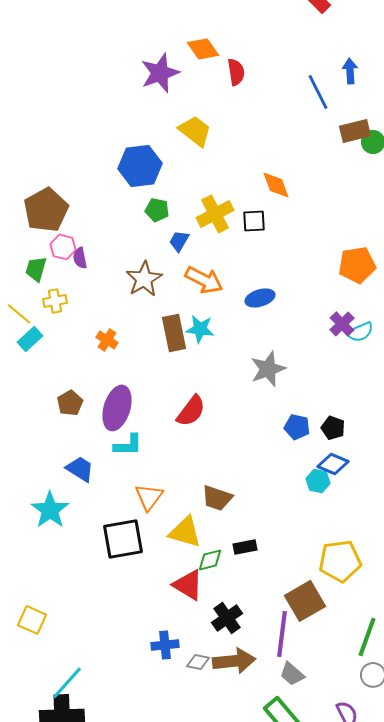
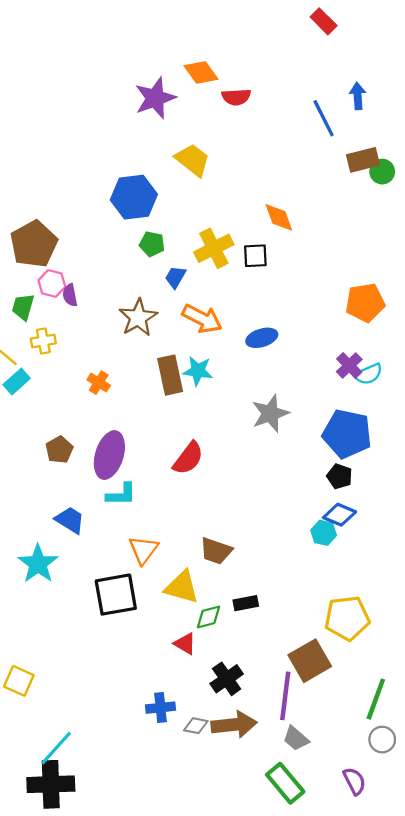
red semicircle: (236, 72) -> (236, 97), turned 96
blue pentagon: (297, 427) -> (347, 434), moved, size x1.8
red triangle: (188, 585) -> (185, 644), size x0.7

